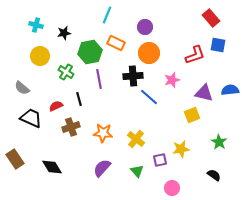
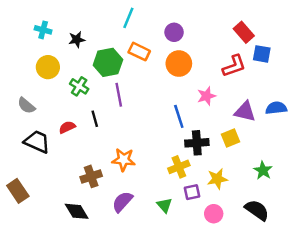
red rectangle: (211, 18) -> (244, 32), moved
black cross: (133, 76) -> (197, 143), moved
blue line: (149, 97) -> (179, 116), turned 30
brown cross: (71, 127) -> (91, 176), moved
yellow cross: (136, 139) -> (179, 167), moved, turned 30
black diamond: (52, 167) -> (77, 211), moved
black semicircle: (214, 175) -> (257, 210), size x1.5
pink circle: (172, 188) -> (214, 214), moved

